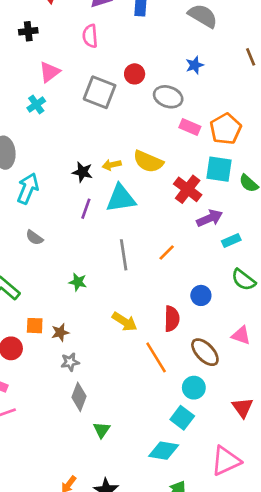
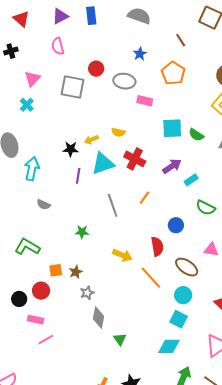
orange pentagon: (226, 129) -> (173, 73), moved
yellow semicircle: (148, 162) -> (118, 132), size x0.6
red cross: (188, 189) -> (135, 159), moved

